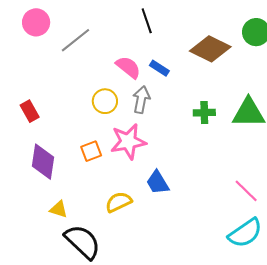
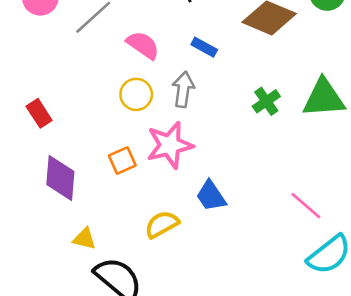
pink semicircle: (128, 67) -> (143, 45), moved
green cross: (204, 113) -> (266, 101), turned -30
pink line: (246, 191) -> (306, 206), moved

